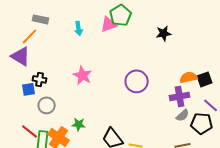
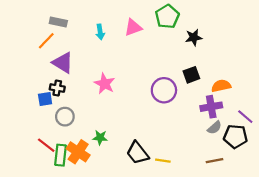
green pentagon: (121, 15) -> (167, 17), moved
purple triangle: (21, 56) -> (63, 63), moved
black square: (205, 79) -> (191, 75), moved

